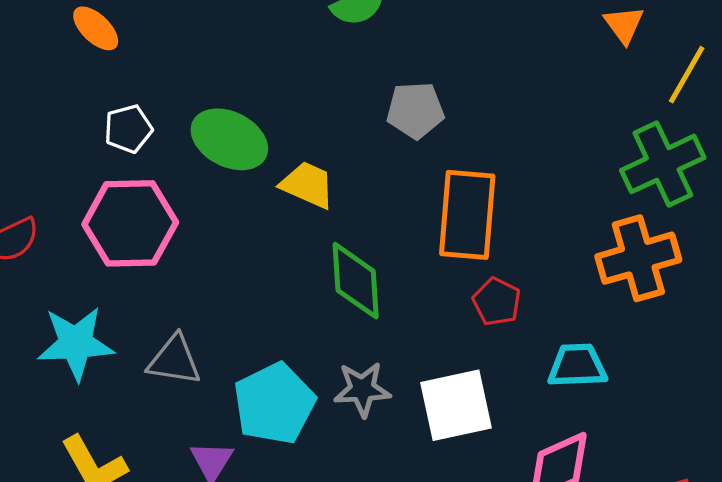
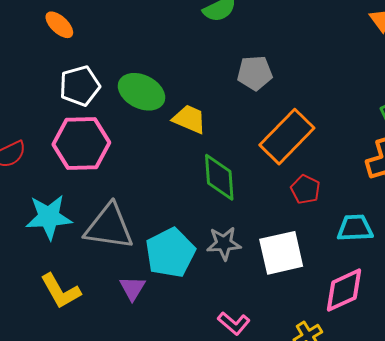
white pentagon: (128, 129) -> (80, 86), size x1.4
orange rectangle: (467, 215) -> (287, 137), turned 40
gray triangle: (174, 360) -> (109, 227), size x1.5

